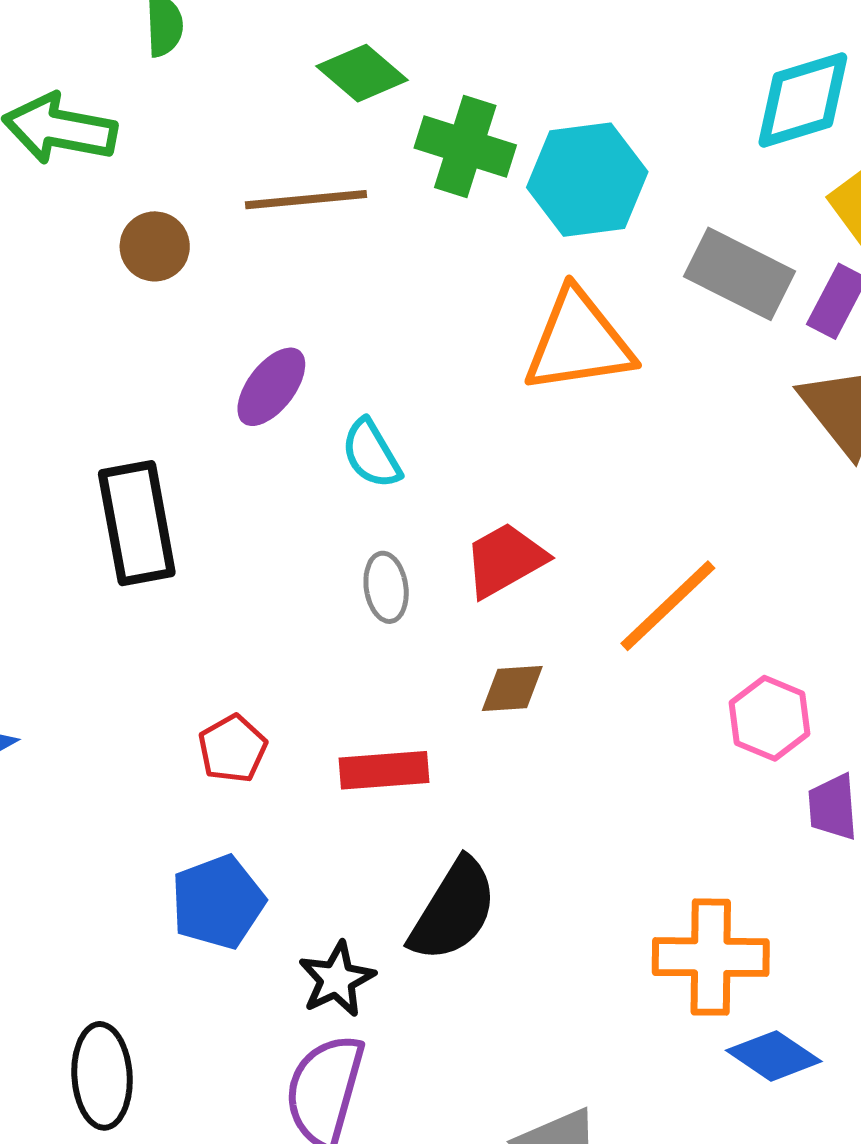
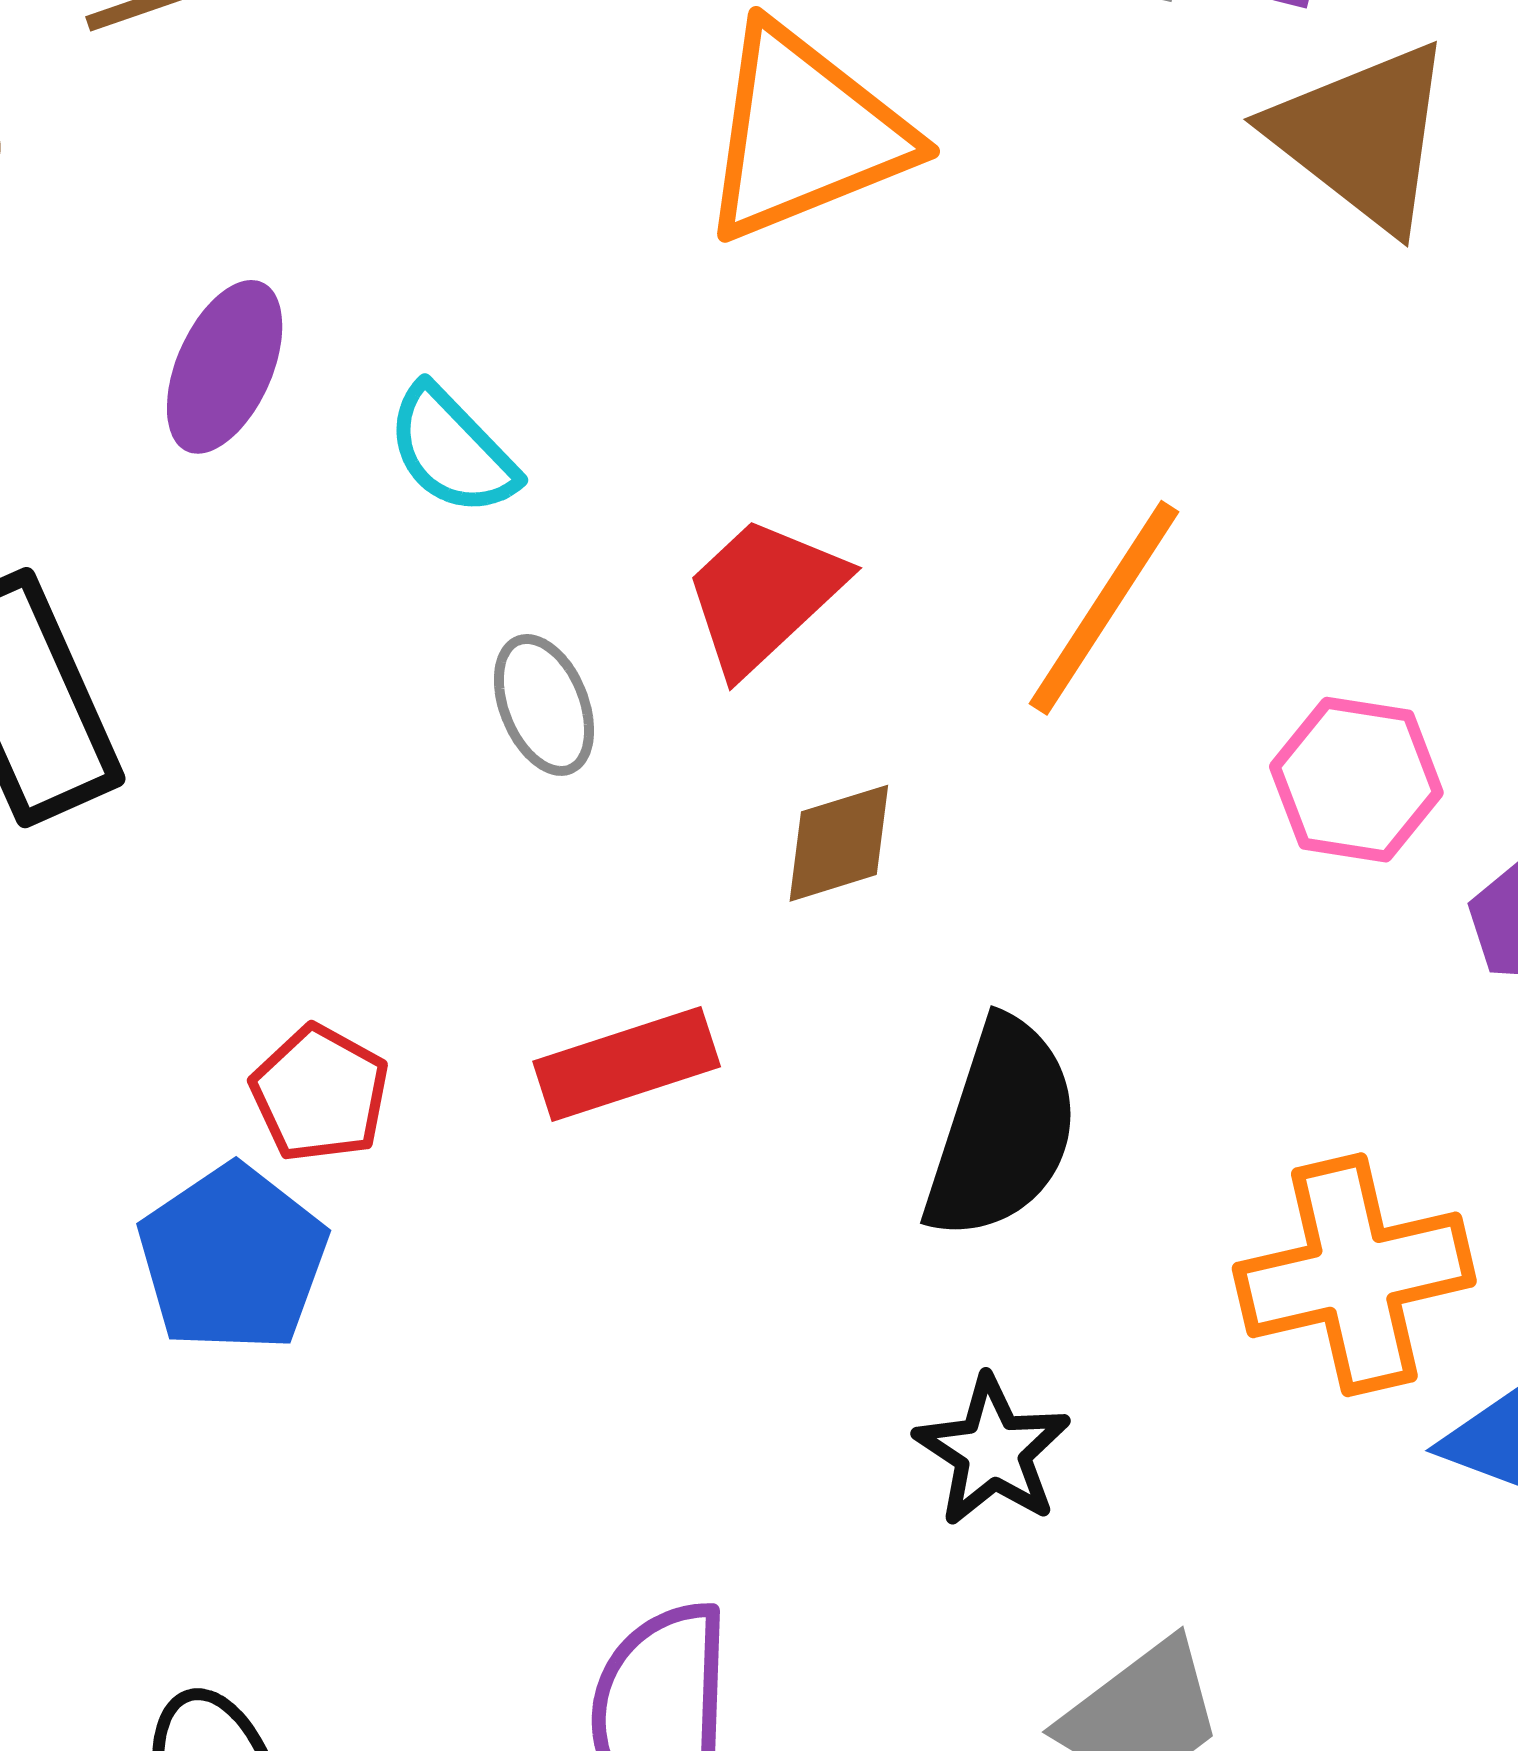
blue pentagon: (218, 902) -> (233, 1258), moved
black semicircle: (453, 910) -> (1002, 1129), moved
black star: (337, 979) -> (993, 1451), moved

